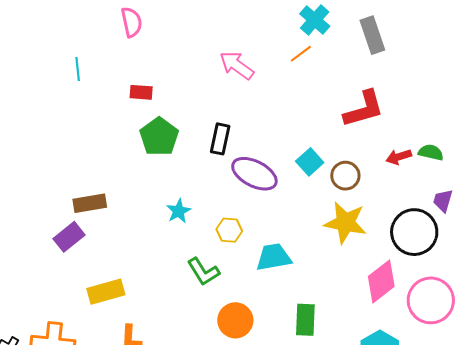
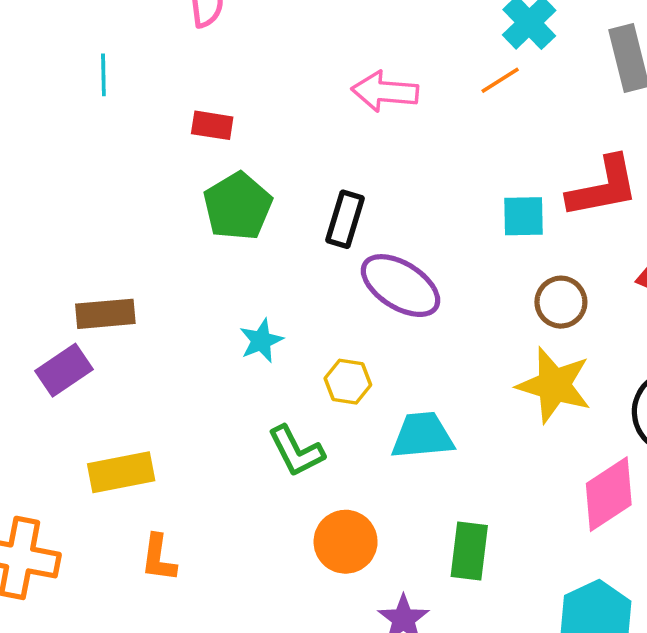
pink arrow: (237, 65) -> (385, 92), turned -36
cyan square: (310, 162) -> (523, 216), moved, turned 36

